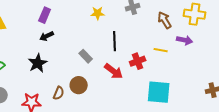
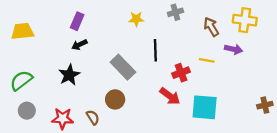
gray rectangle: (86, 56) -> (123, 67), size x1.6
red arrow: (114, 71) -> (170, 96), moved
brown semicircle: (59, 93) -> (93, 117), moved, turned -56

